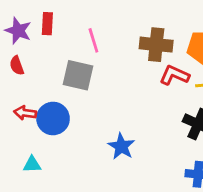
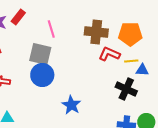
red rectangle: (47, 24) -> (18, 17), turned 35
blue circle: (53, 118) -> (42, 75), moved

